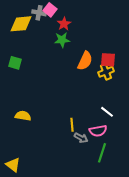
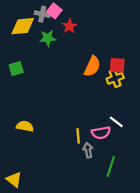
green star: (62, 40) -> (48, 38), moved
green square: (15, 63) -> (16, 69), turned -32
pink semicircle: (98, 131) -> (101, 133), moved
gray arrow: (81, 138) -> (88, 150), turned -128

